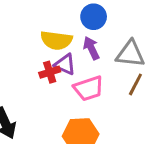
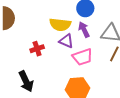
red cross: (50, 72) -> (37, 49), moved

